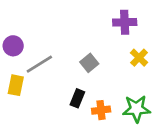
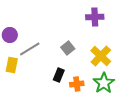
yellow cross: (139, 58) -> (101, 56), moved, size x1.5
green star: (136, 109) -> (104, 83), turned -30

